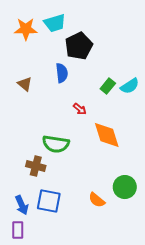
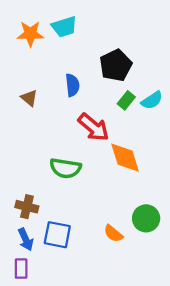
black pentagon: (79, 46) -> (116, 65), moved
red arrow: (80, 109) -> (93, 127), size x2.0
brown cross: (36, 166) -> (27, 207), moved

